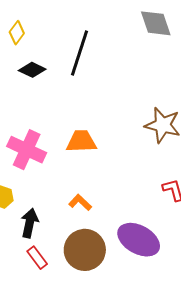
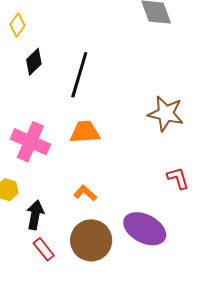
black line: (79, 53) -> (79, 75), moved
black diamond: (32, 70) -> (34, 62), turned -68

